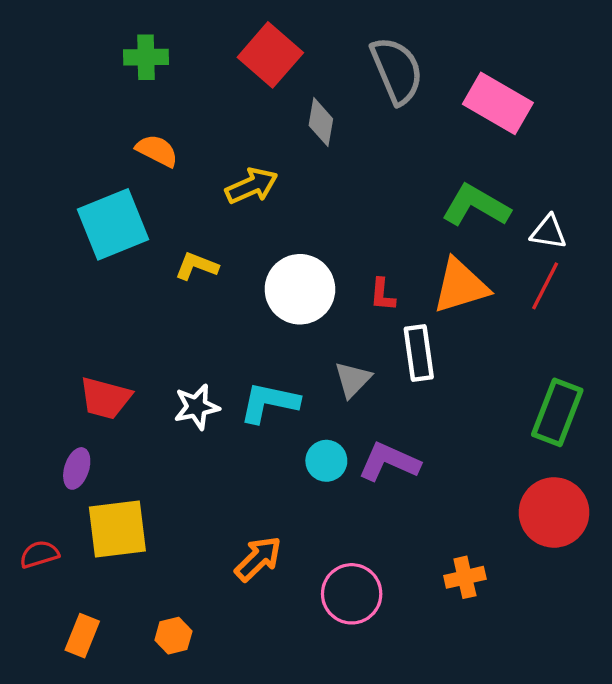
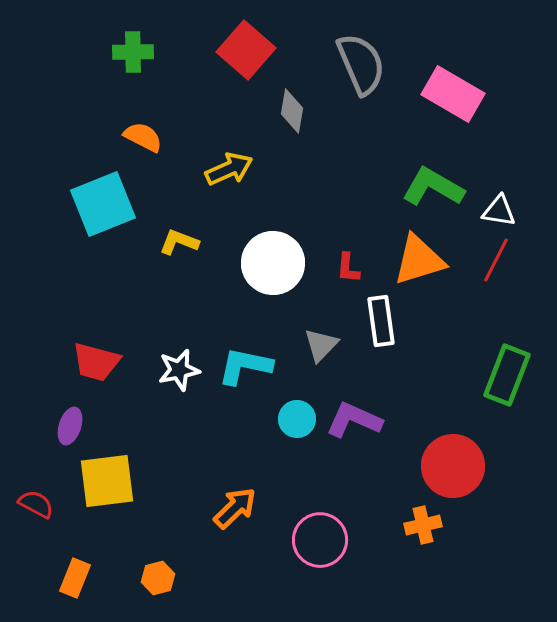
red circle: (554, 512) -> (453, 466), moved
red semicircle: (39, 554) -> (36, 504), turned 45

